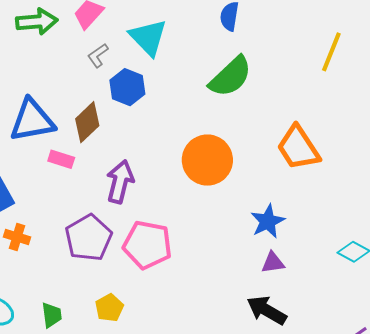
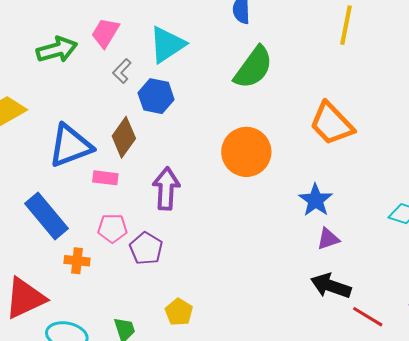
cyan triangle: (148, 37) -> (167, 45), turned 51
purple pentagon: (89, 238) -> (146, 248), size x0.7
pink pentagon: (147, 245) -> (112, 228), moved, size x0.6

